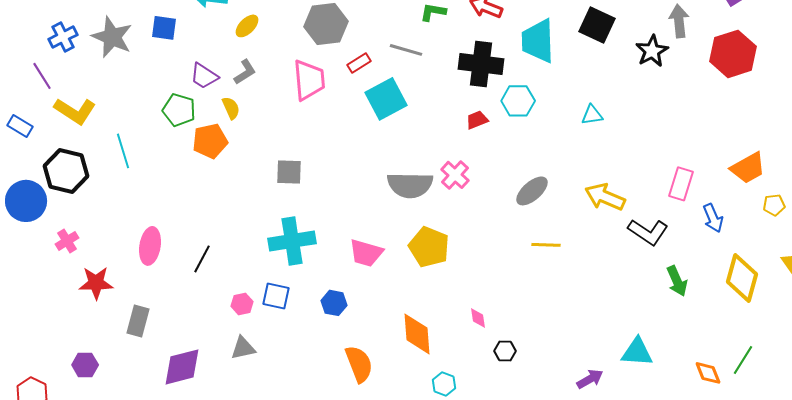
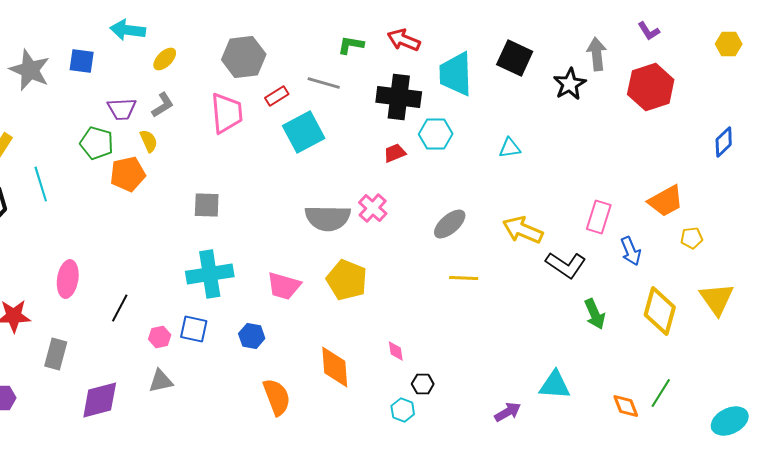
purple trapezoid: (204, 76) -> (122, 109), turned -36
black line: (202, 259) -> (120, 308), moved
cyan hexagon: (444, 384) -> (403, 410), moved

